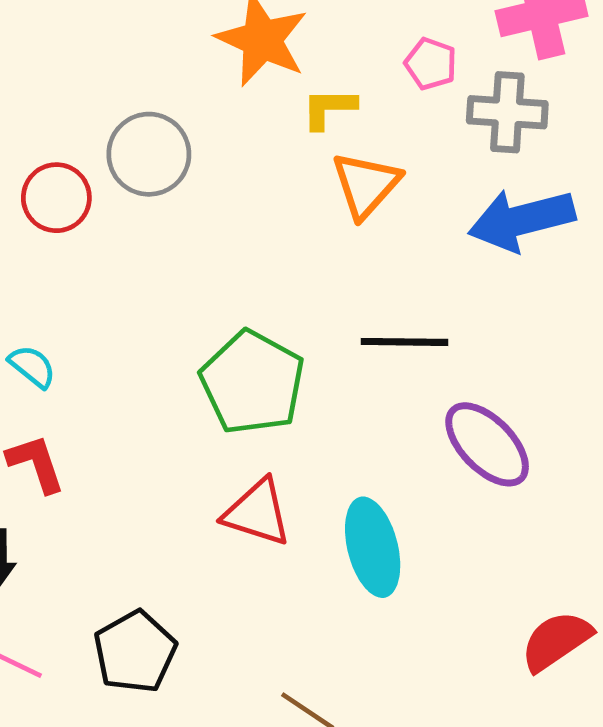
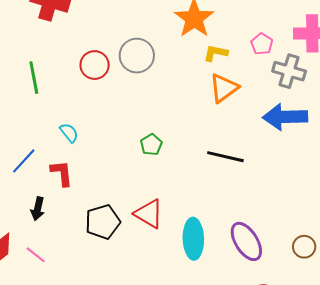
green pentagon: (252, 382) -> (151, 145), moved, size x0.5
purple ellipse: (487, 444) -> (246, 241), moved
black pentagon: (135, 652) -> (103, 222), moved

